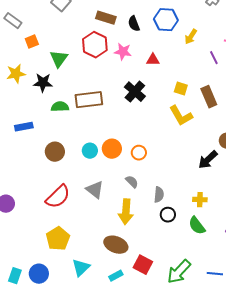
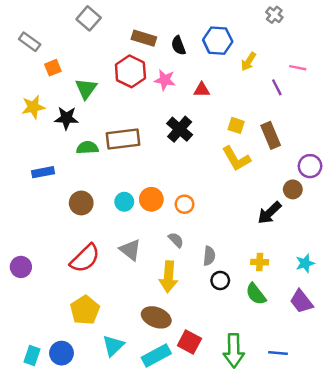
green arrow: (179, 272) -> (234, 351), turned -44
cyan rectangle: (116, 276) -> (156, 356), size x1.6

